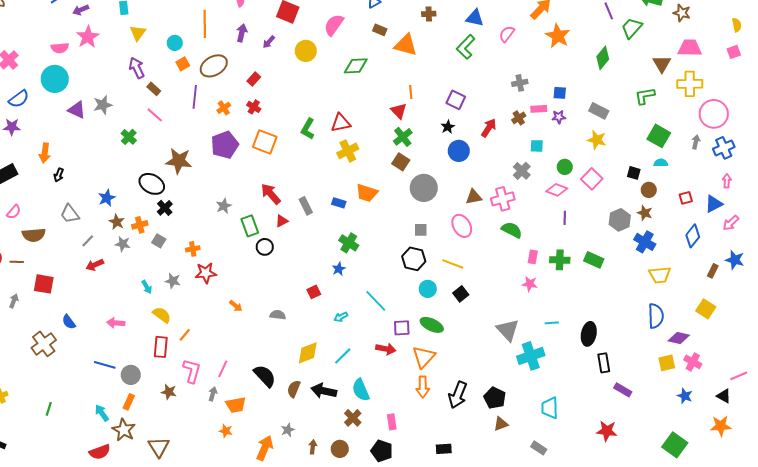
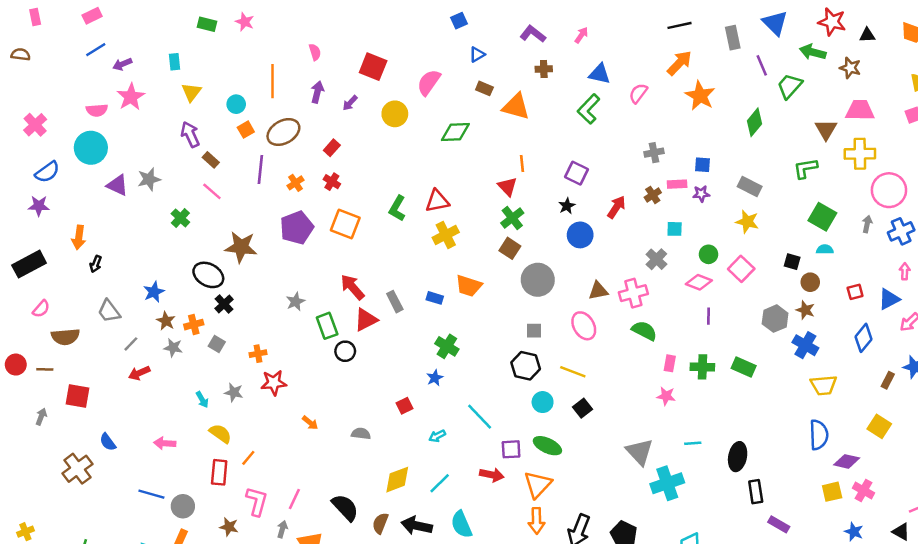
red triangle: (282, 221) -> (366, 320), size x1.5

